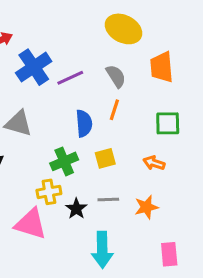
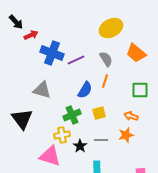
yellow ellipse: (124, 29) -> (111, 28), turned -55
blue cross: (34, 67) -> (52, 53), turned -35
orange trapezoid: (162, 67) -> (136, 53), turned -45
blue semicircle: (84, 123) -> (85, 90), turned 36
orange star: (146, 207) -> (126, 135), moved

